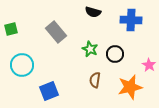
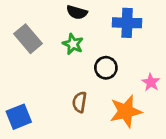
green star: (90, 49) -> (73, 44), moved

